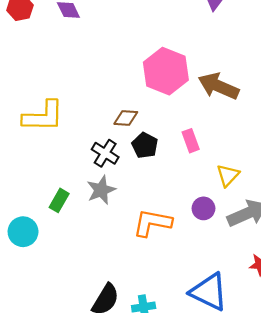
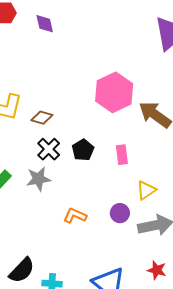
brown diamond: (126, 118) -> (42, 118), moved
orange L-shape: (152, 223) -> (75, 216), size x0.7

